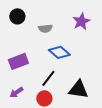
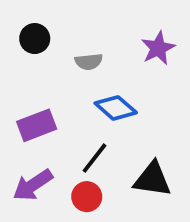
purple arrow: (16, 92) -> (33, 185), size x1.5

